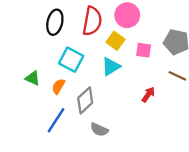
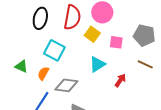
cyan triangle: (111, 67) -> (97, 64), moved
gray diamond: (85, 100) -> (66, 85), turned 50

